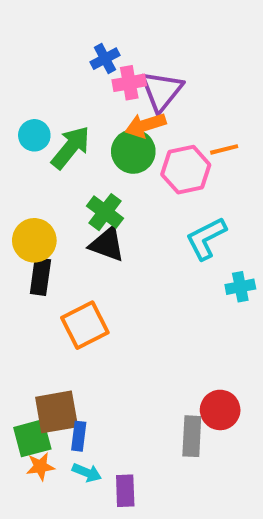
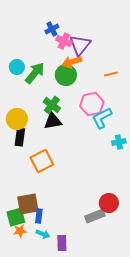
pink cross: (129, 83) -> (64, 41), turned 35
pink hexagon: (186, 170) -> (92, 104), moved
black triangle: (107, 244) -> (53, 121), turned -30
gray rectangle: (192, 436) -> (95, 216), turned 66

